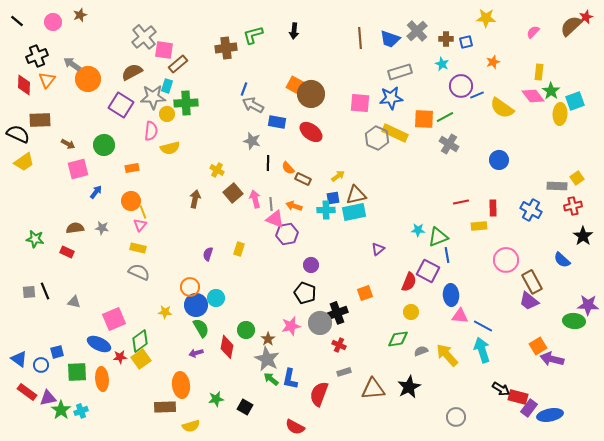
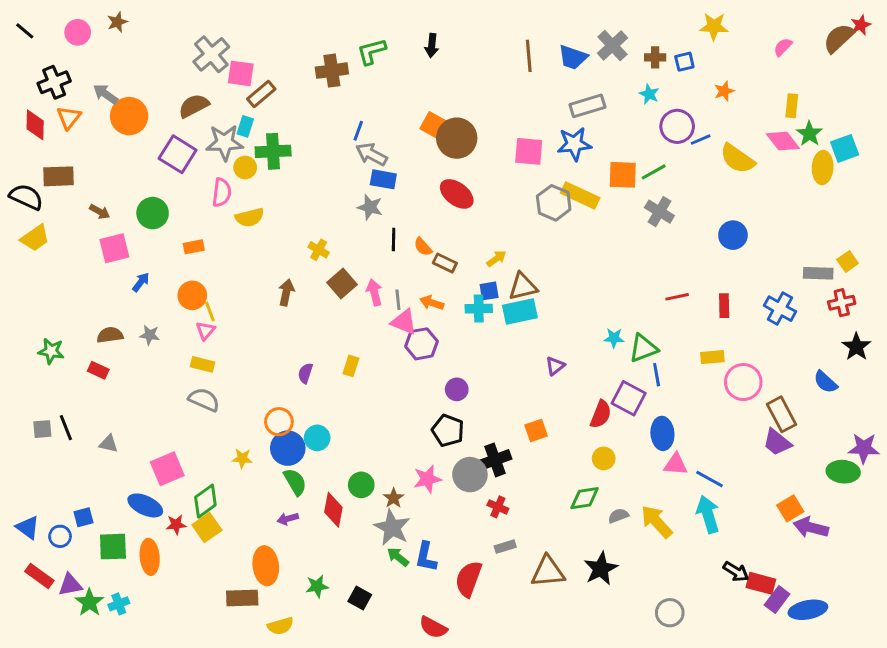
blue rectangle: (277, 122) -> (383, 179), moved
yellow rectangle: (479, 226) -> (712, 357), moved

